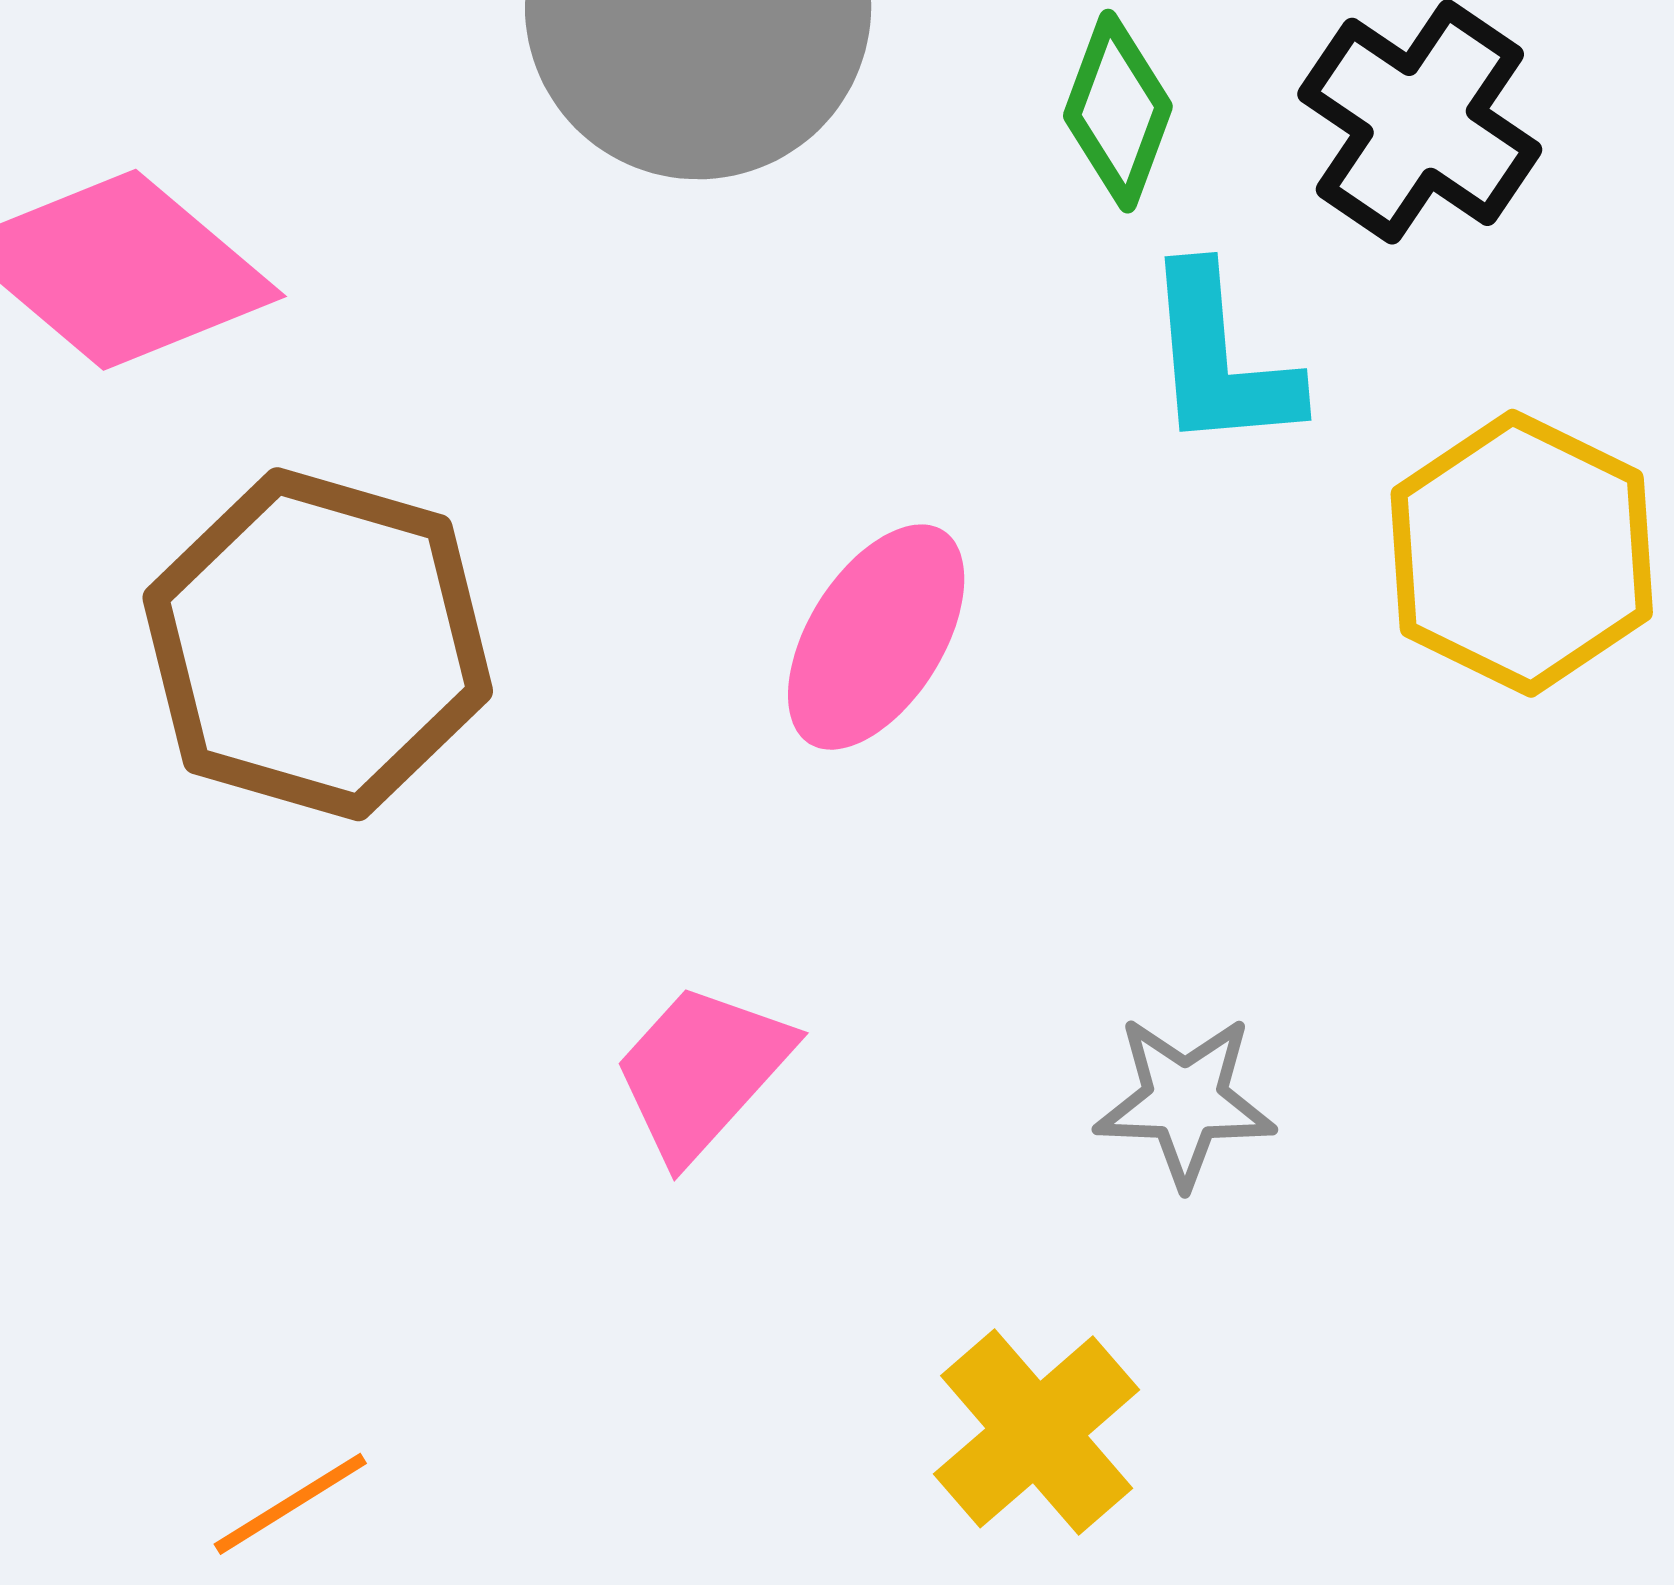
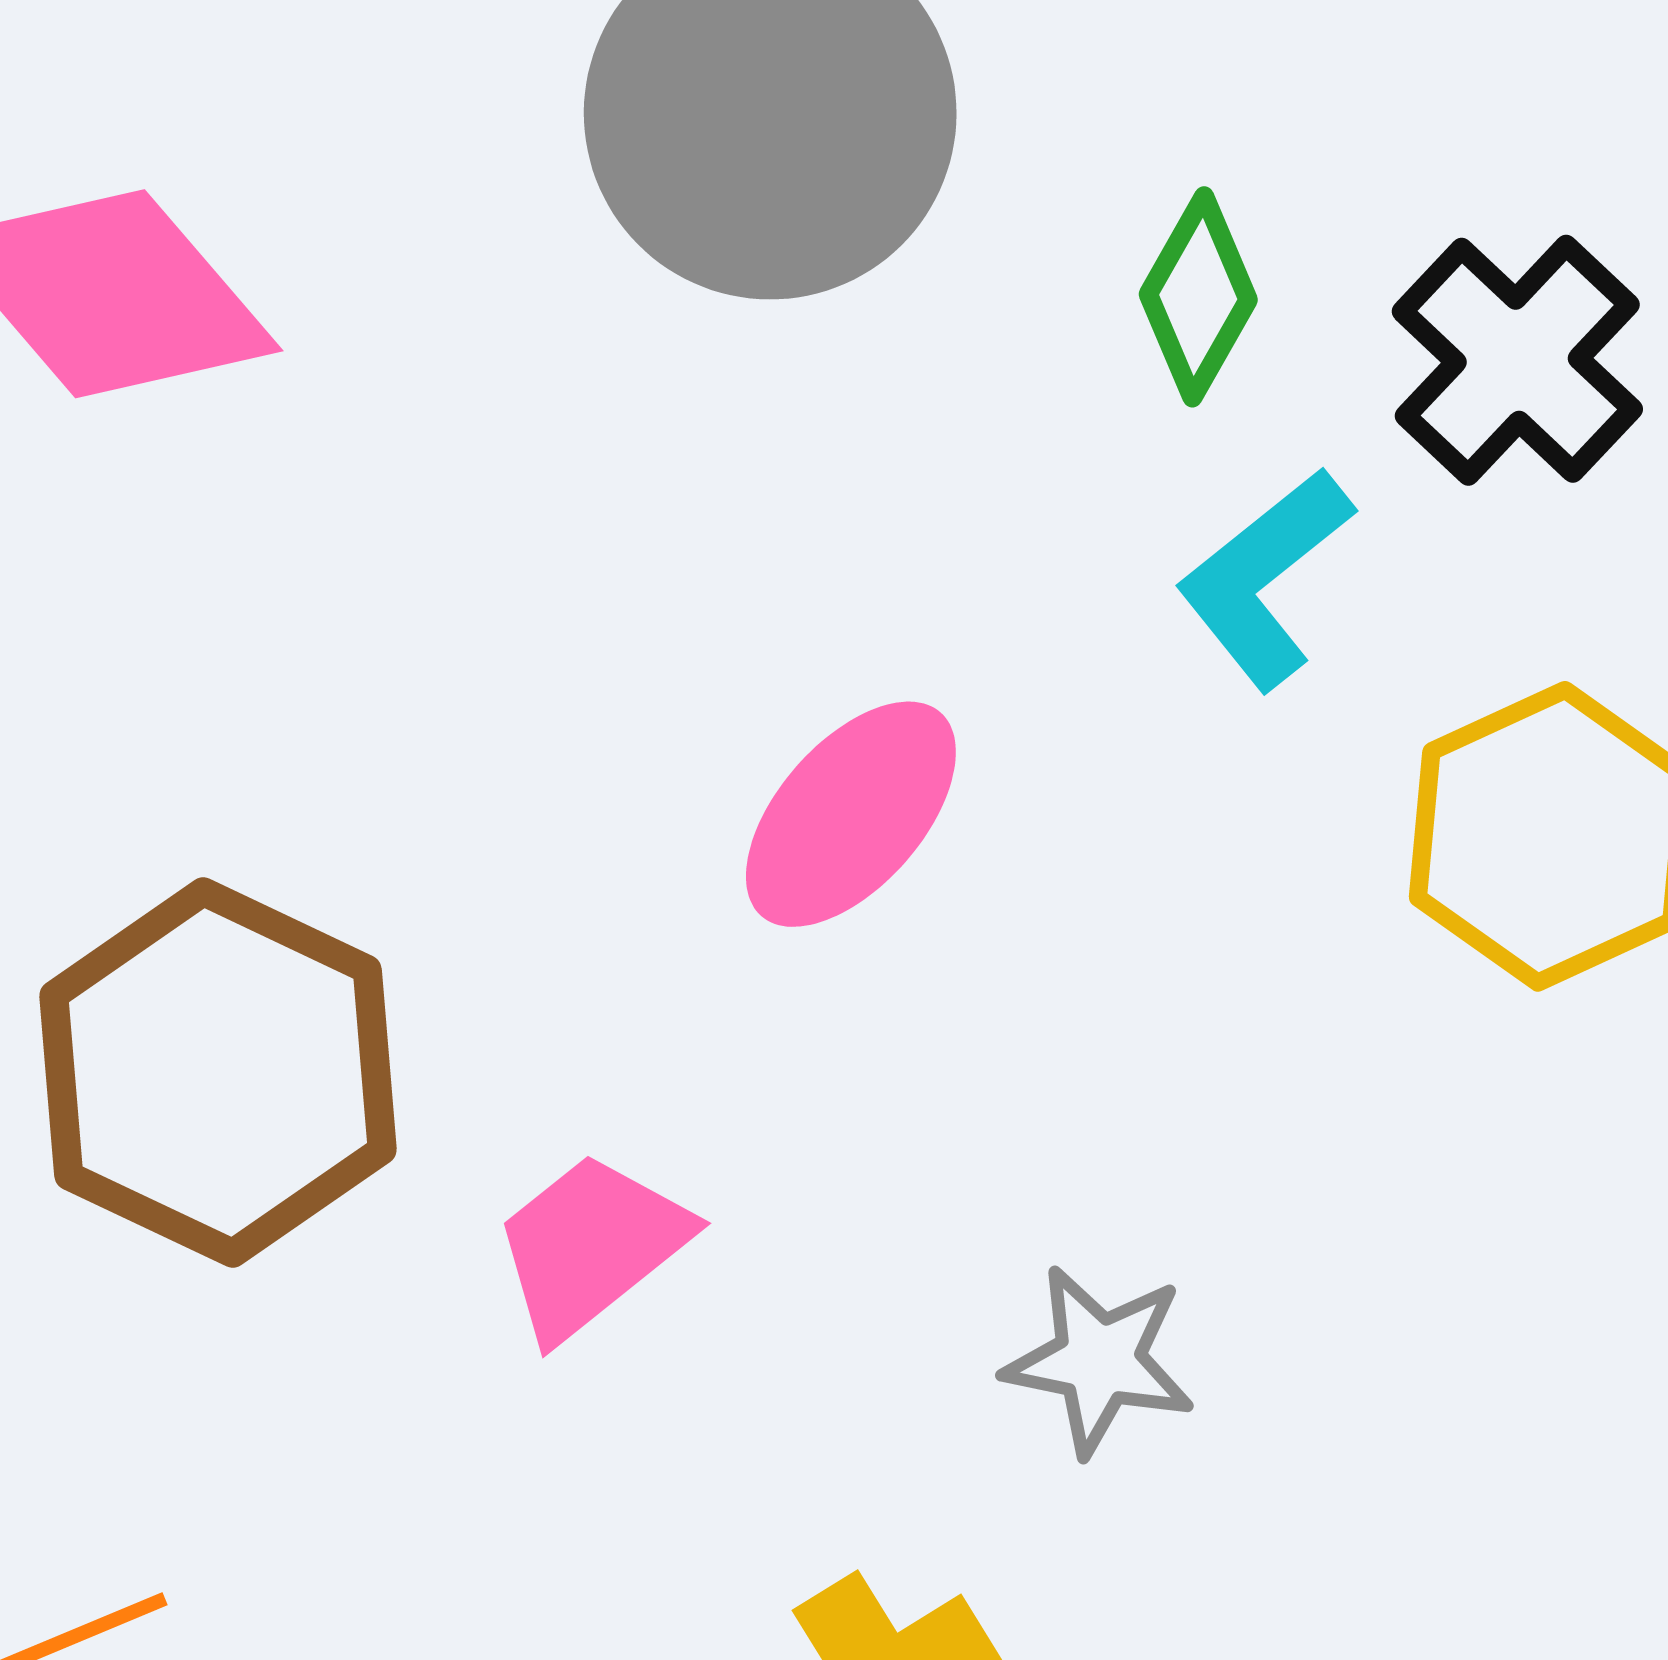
cyan L-shape: (1221, 359) -> (1265, 578), turned 47
brown hexagon: (318, 644) -> (218, 1073), moved

